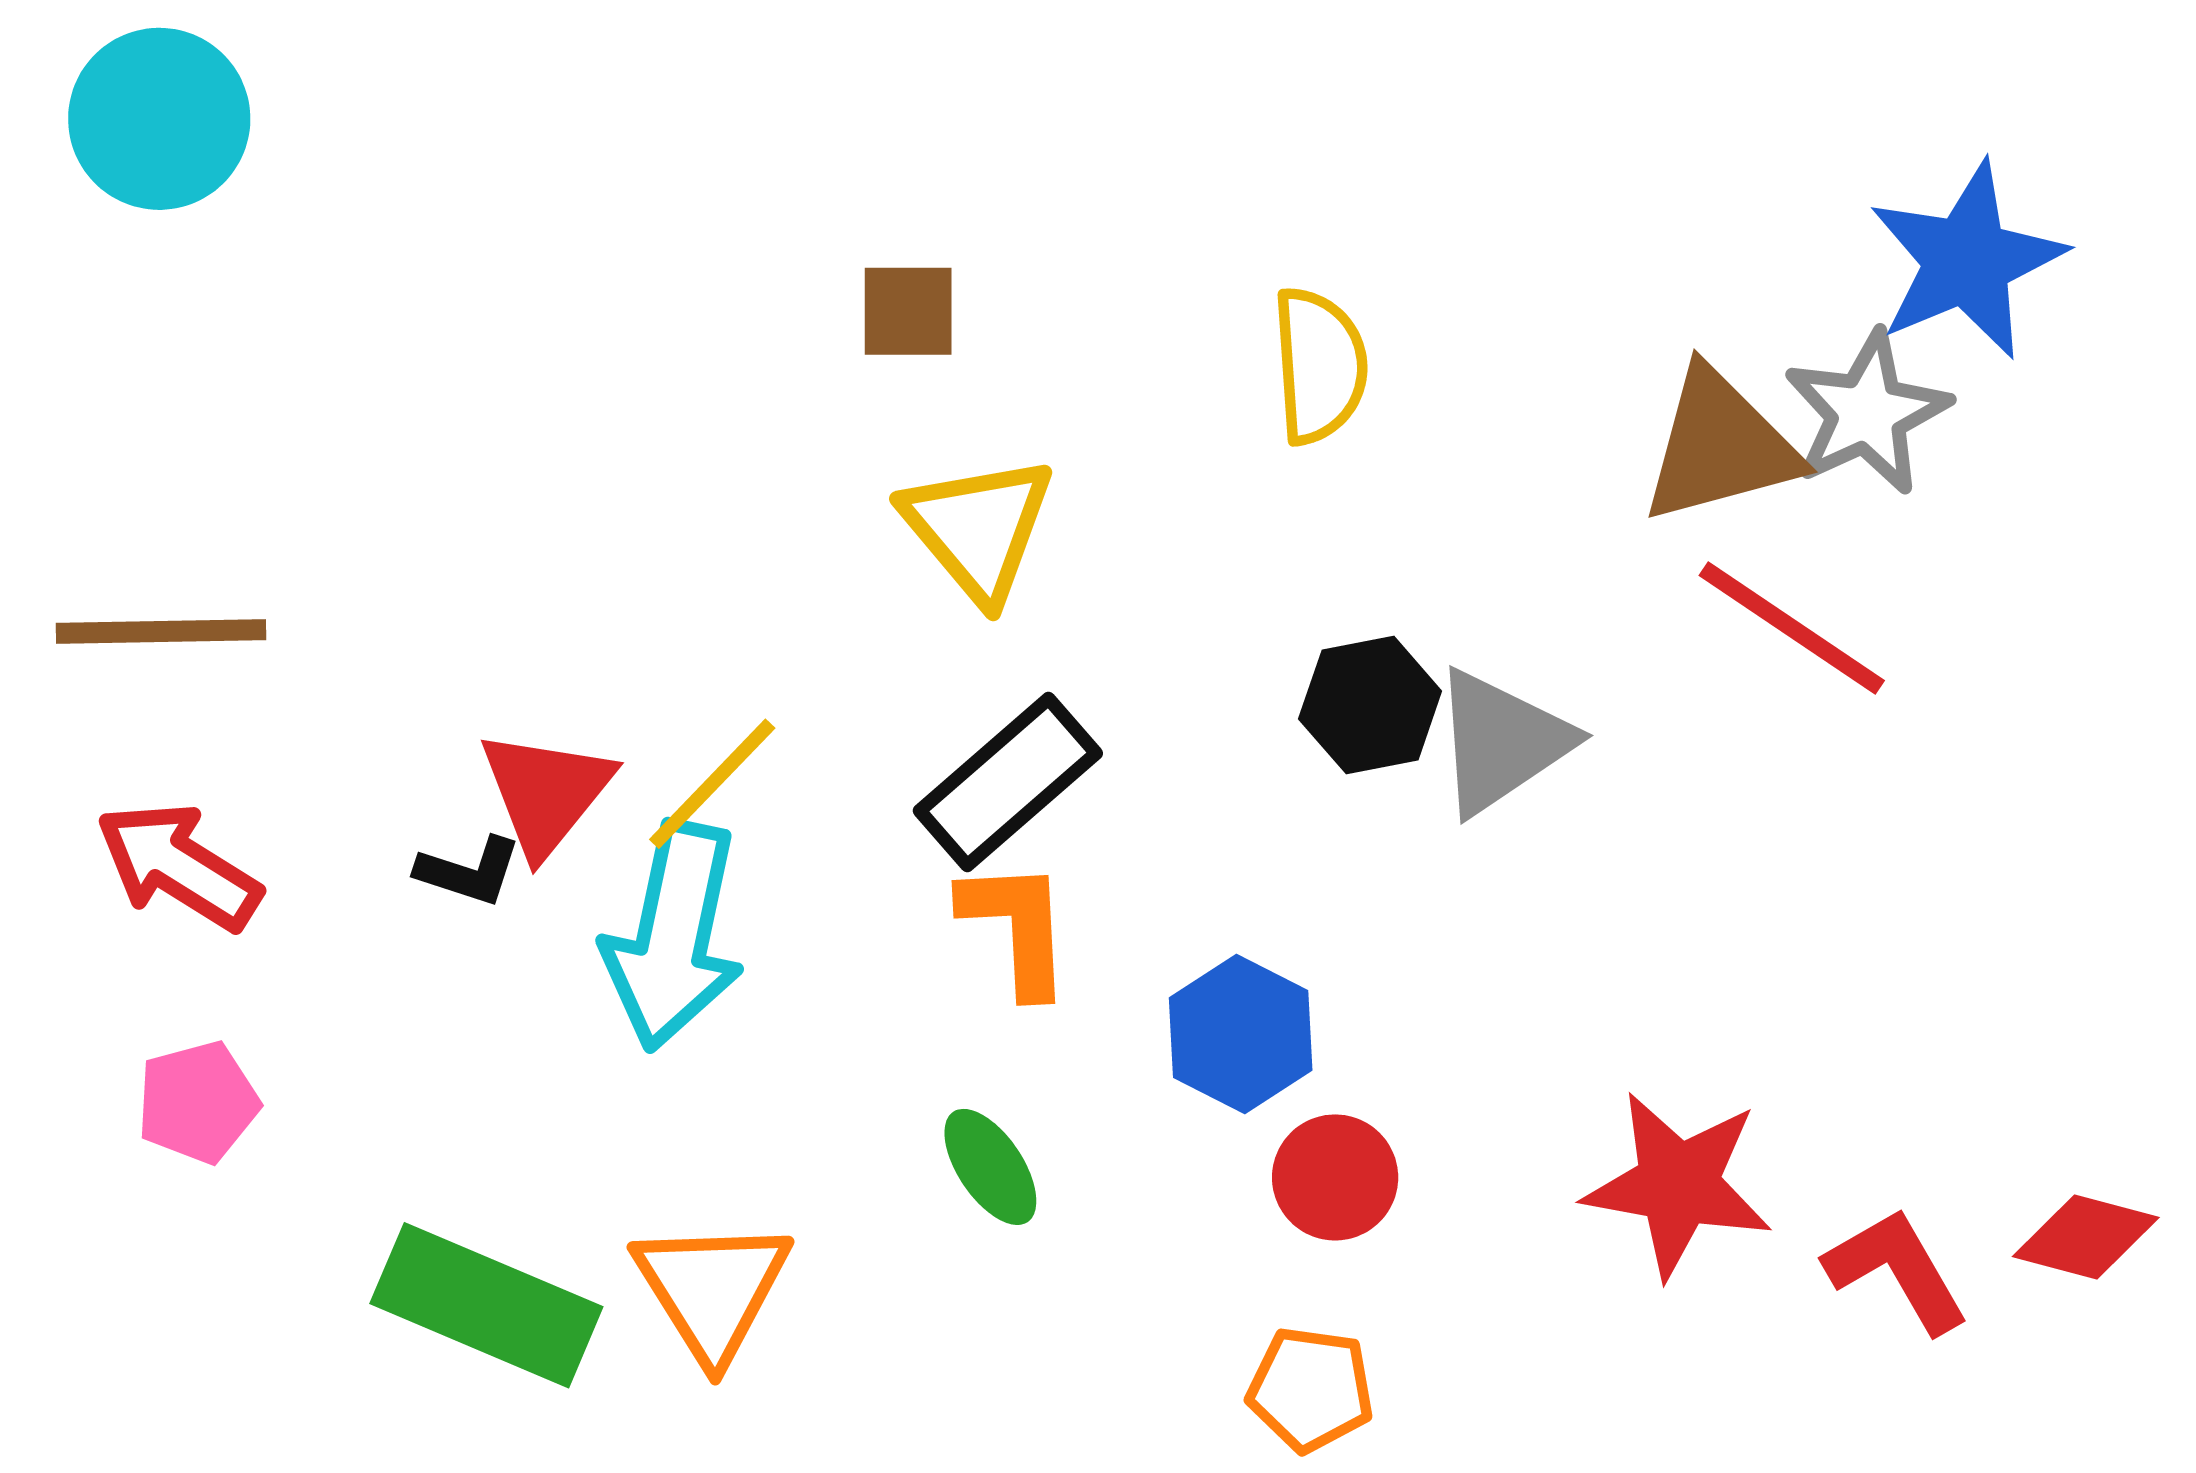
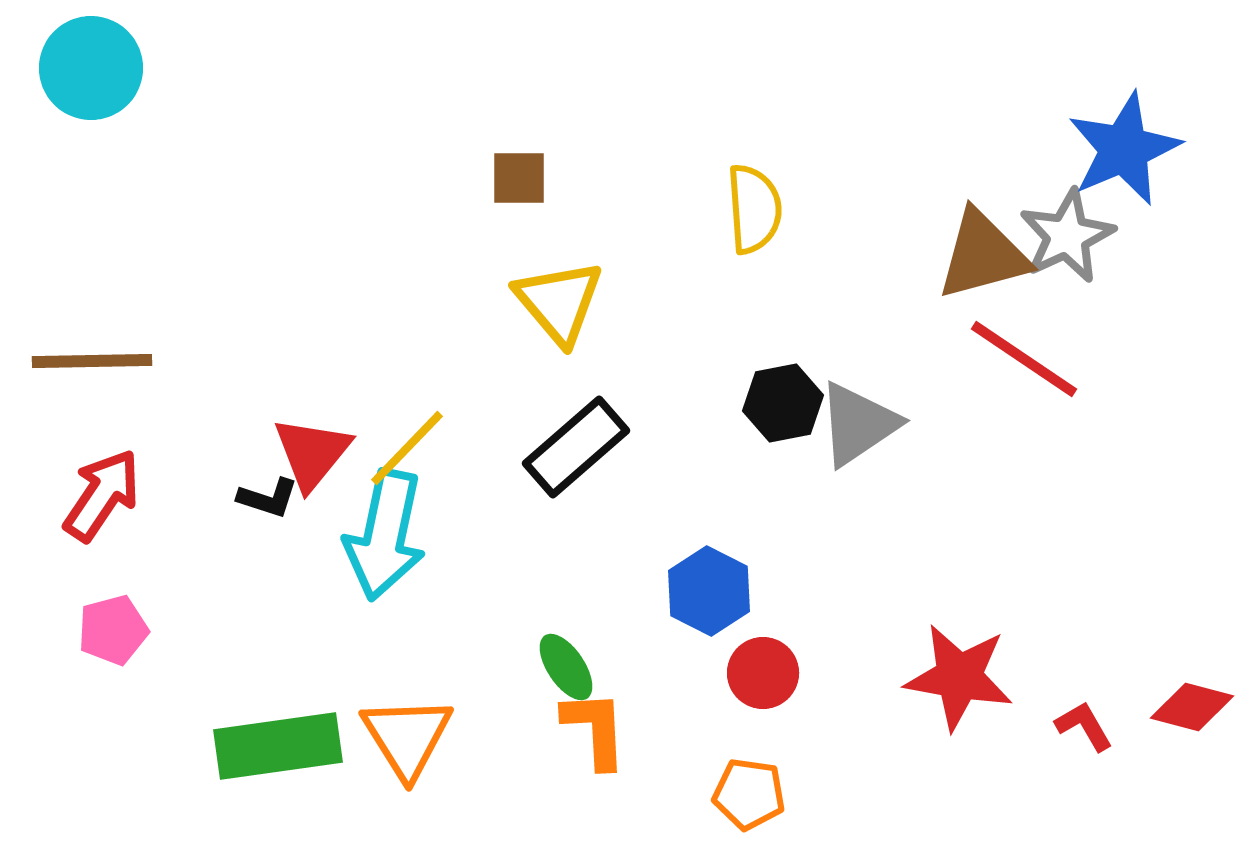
red arrow: (178, 866) -> (102, 495), turned 92
orange L-shape: (1017, 927) -> (595, 729), moved
red L-shape: (1897, 1270) -> (1084, 726), size x0.7
green rectangle: (486, 1305) -> (278, 746), turned -31

